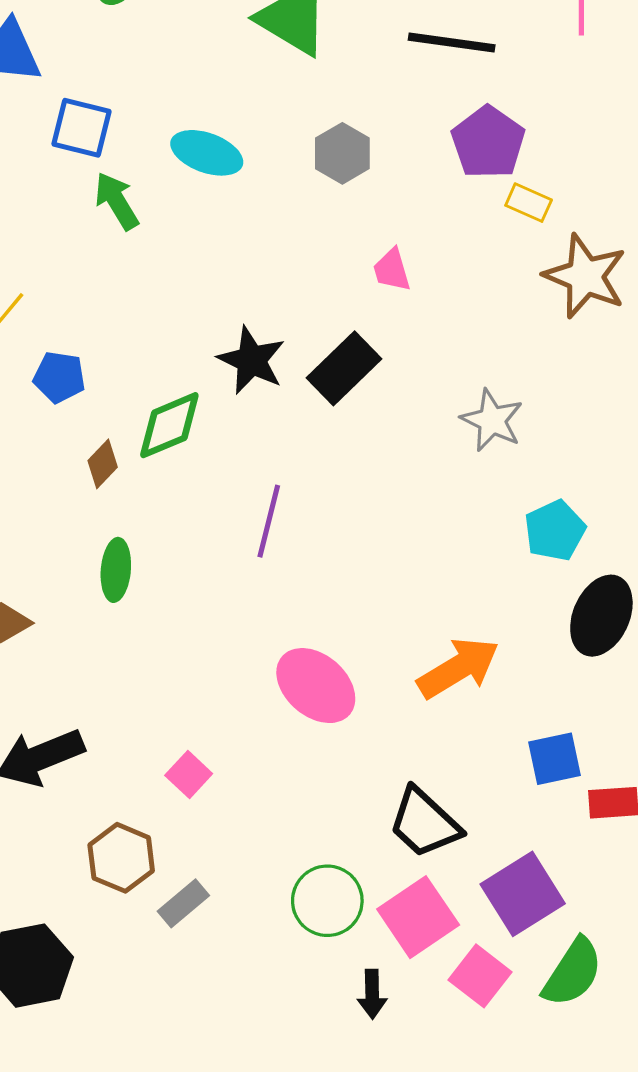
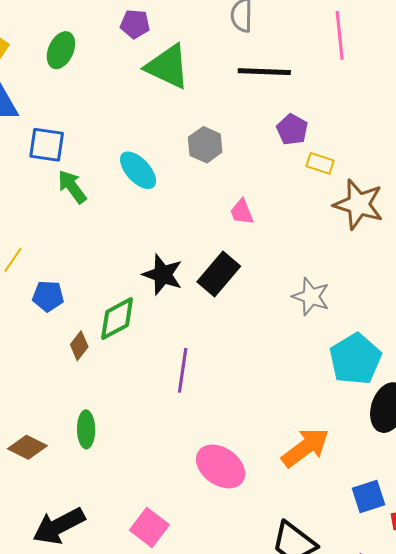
purple pentagon: (488, 142) -> (292, 129), size x0.7
cyan ellipse: (207, 153) -> (138, 170), moved, turned 33
cyan pentagon: (555, 530) -> (355, 359), size x1.4
green ellipse: (116, 570) -> (86, 429), moved
pink square: (189, 775) -> (149, 528), size x1.4

